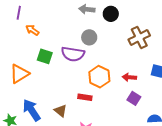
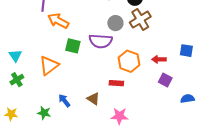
orange arrow: (32, 30) -> (58, 21), size x1.5
brown cross: (139, 37) -> (140, 19), moved
blue arrow: (32, 110) -> (64, 101), size x0.6

